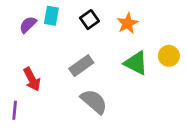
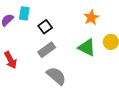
black square: (89, 20) -> (45, 27), moved
orange star: (128, 23) -> (91, 18), moved

